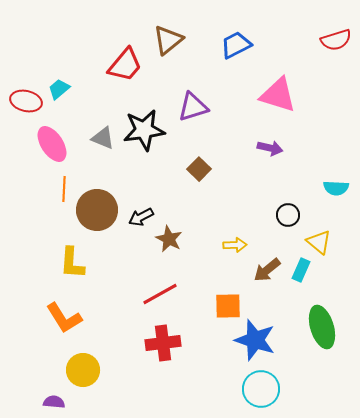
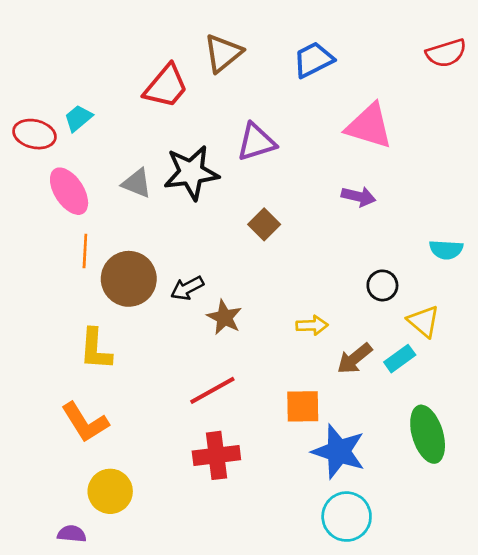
cyan rectangle: (301, 270) -> (400, 359), turned 30

